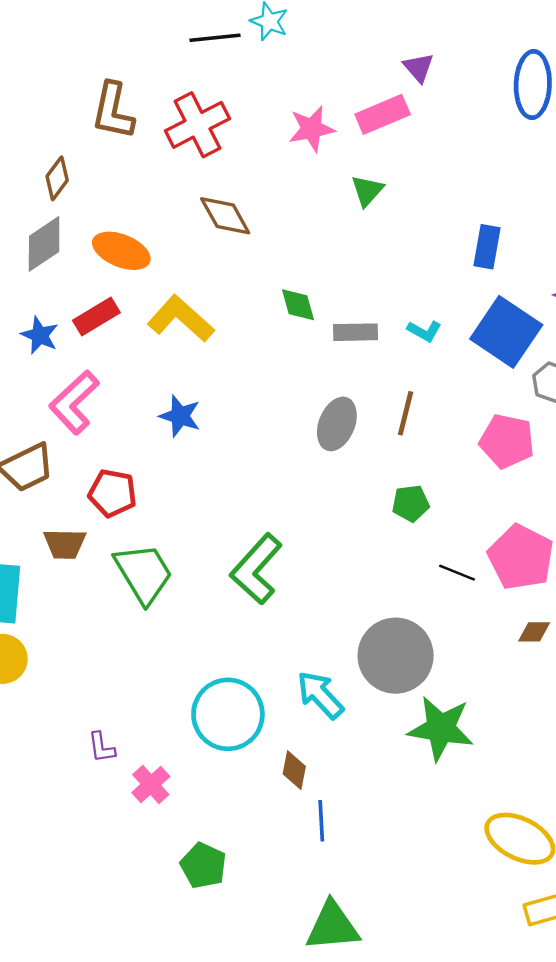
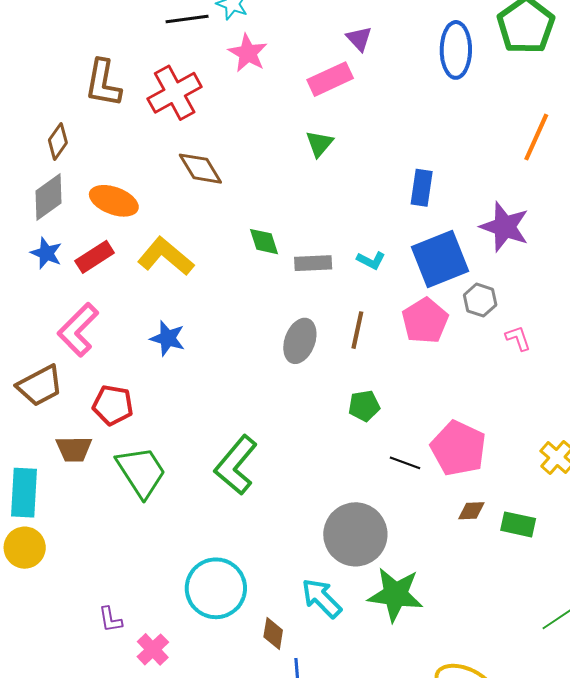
pink star: (312, 129) -> (248, 53), moved, turned -30
blue square: (506, 332) -> (440, 259), turned 36
blue star: (40, 335) -> (46, 253), moved
pink pentagon: (507, 441) -> (425, 321), moved, turned 30
cyan arrow: (320, 695) -> (321, 598), moved

